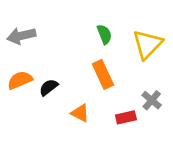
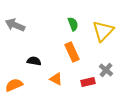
gray arrow: (21, 36) -> (15, 25), turned 36
orange semicircle: (20, 80) -> (14, 85), moved
black semicircle: (49, 87) -> (34, 61), turned 48

